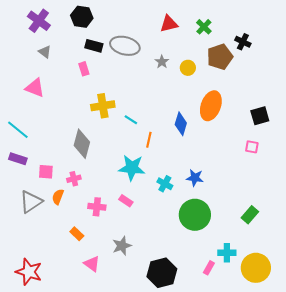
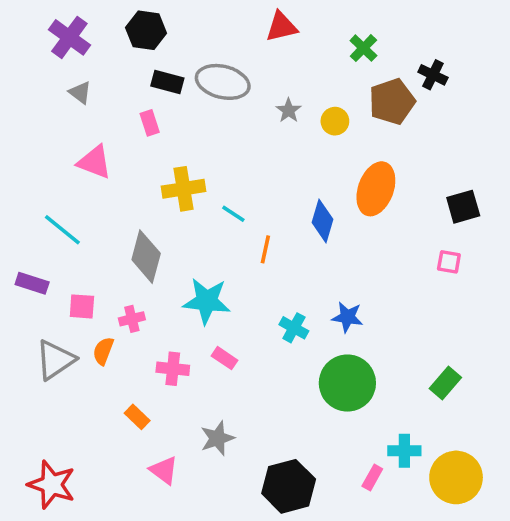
red triangle: (169, 24) -> (281, 27), moved
pink triangle: (35, 88) -> (94, 162), moved
cyan line: (18, 130) -> (62, 230), moved
cyan star: (132, 168) -> (207, 301), moved

